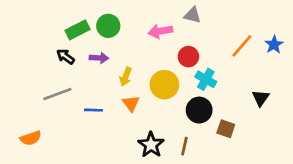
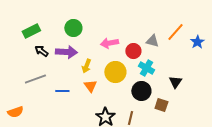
gray triangle: (192, 15) -> (152, 41), moved
green rectangle: (78, 30) -> (31, 31), moved
pink arrow: (160, 31) -> (109, 43), moved
orange line: (242, 46) -> (175, 32), moved
purple arrow: (99, 58) -> (66, 52), size x1.5
black triangle: (261, 98) -> (175, 82), moved

